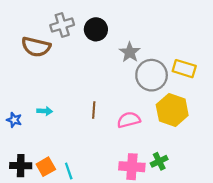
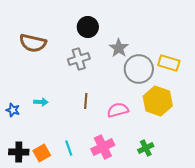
gray cross: (62, 25) -> (79, 59), moved
pink cross: (132, 167) -> (103, 147), moved, turned -30
cyan line: (69, 171) -> (69, 148), moved

